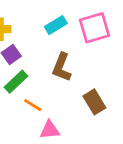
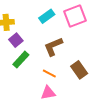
brown L-shape: (62, 67) -> (53, 47), turned 50
orange line: (33, 105) -> (49, 73), moved

